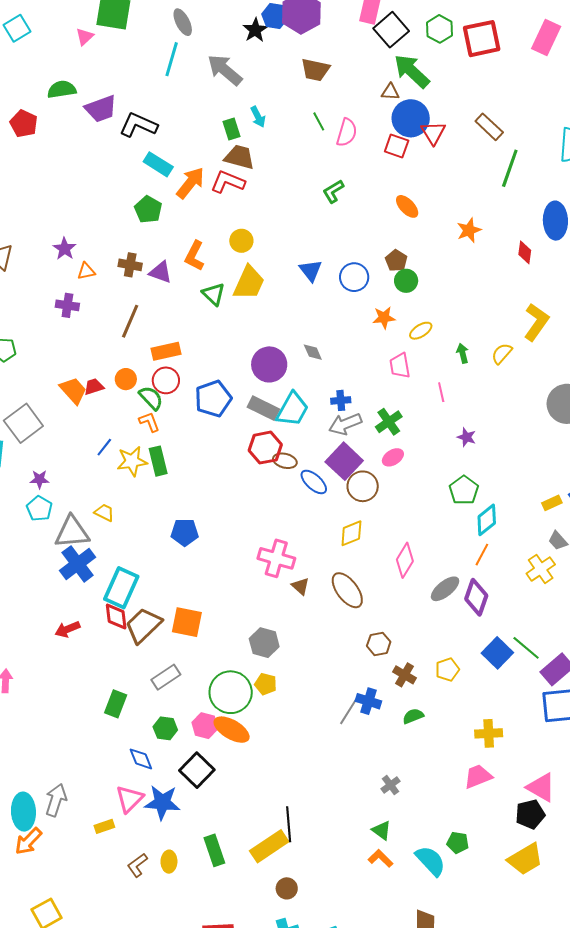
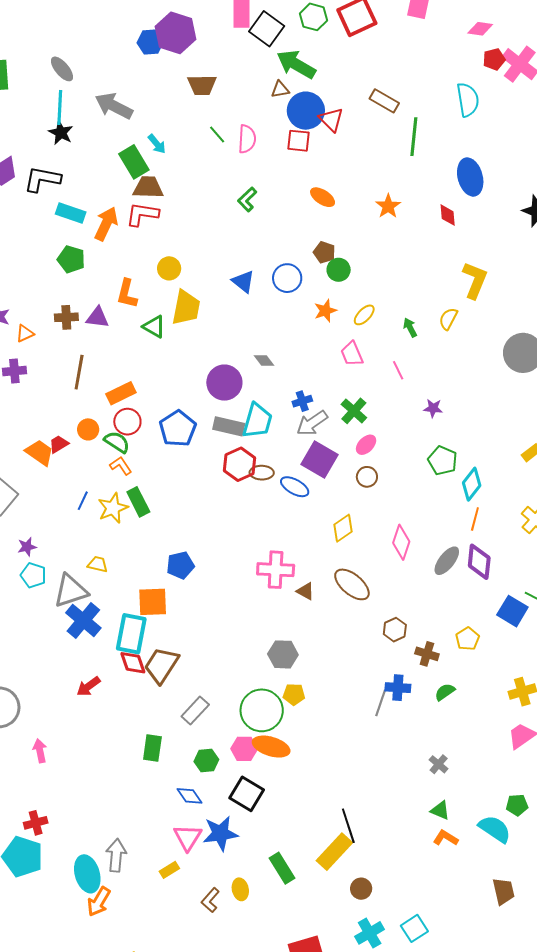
black star: (255, 30) -> (61, 133), moved
green rectangle: (231, 129) -> (134, 162), size x1.5
brown circle: (363, 486) -> (367, 477), moved, size x0.7
orange square: (187, 622) -> (153, 602), moved

